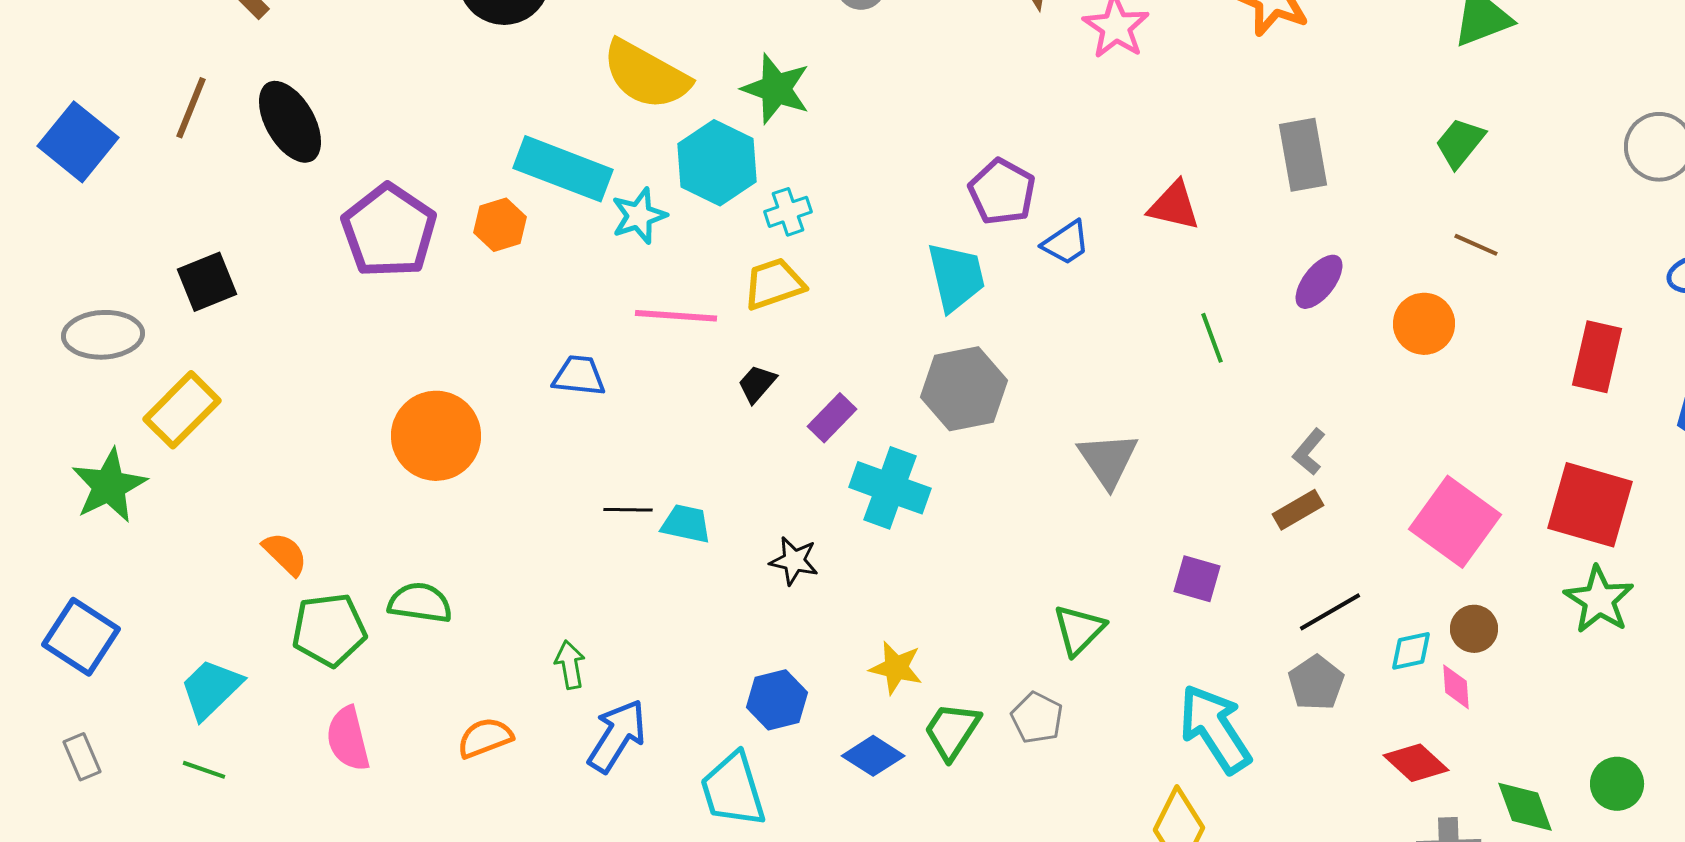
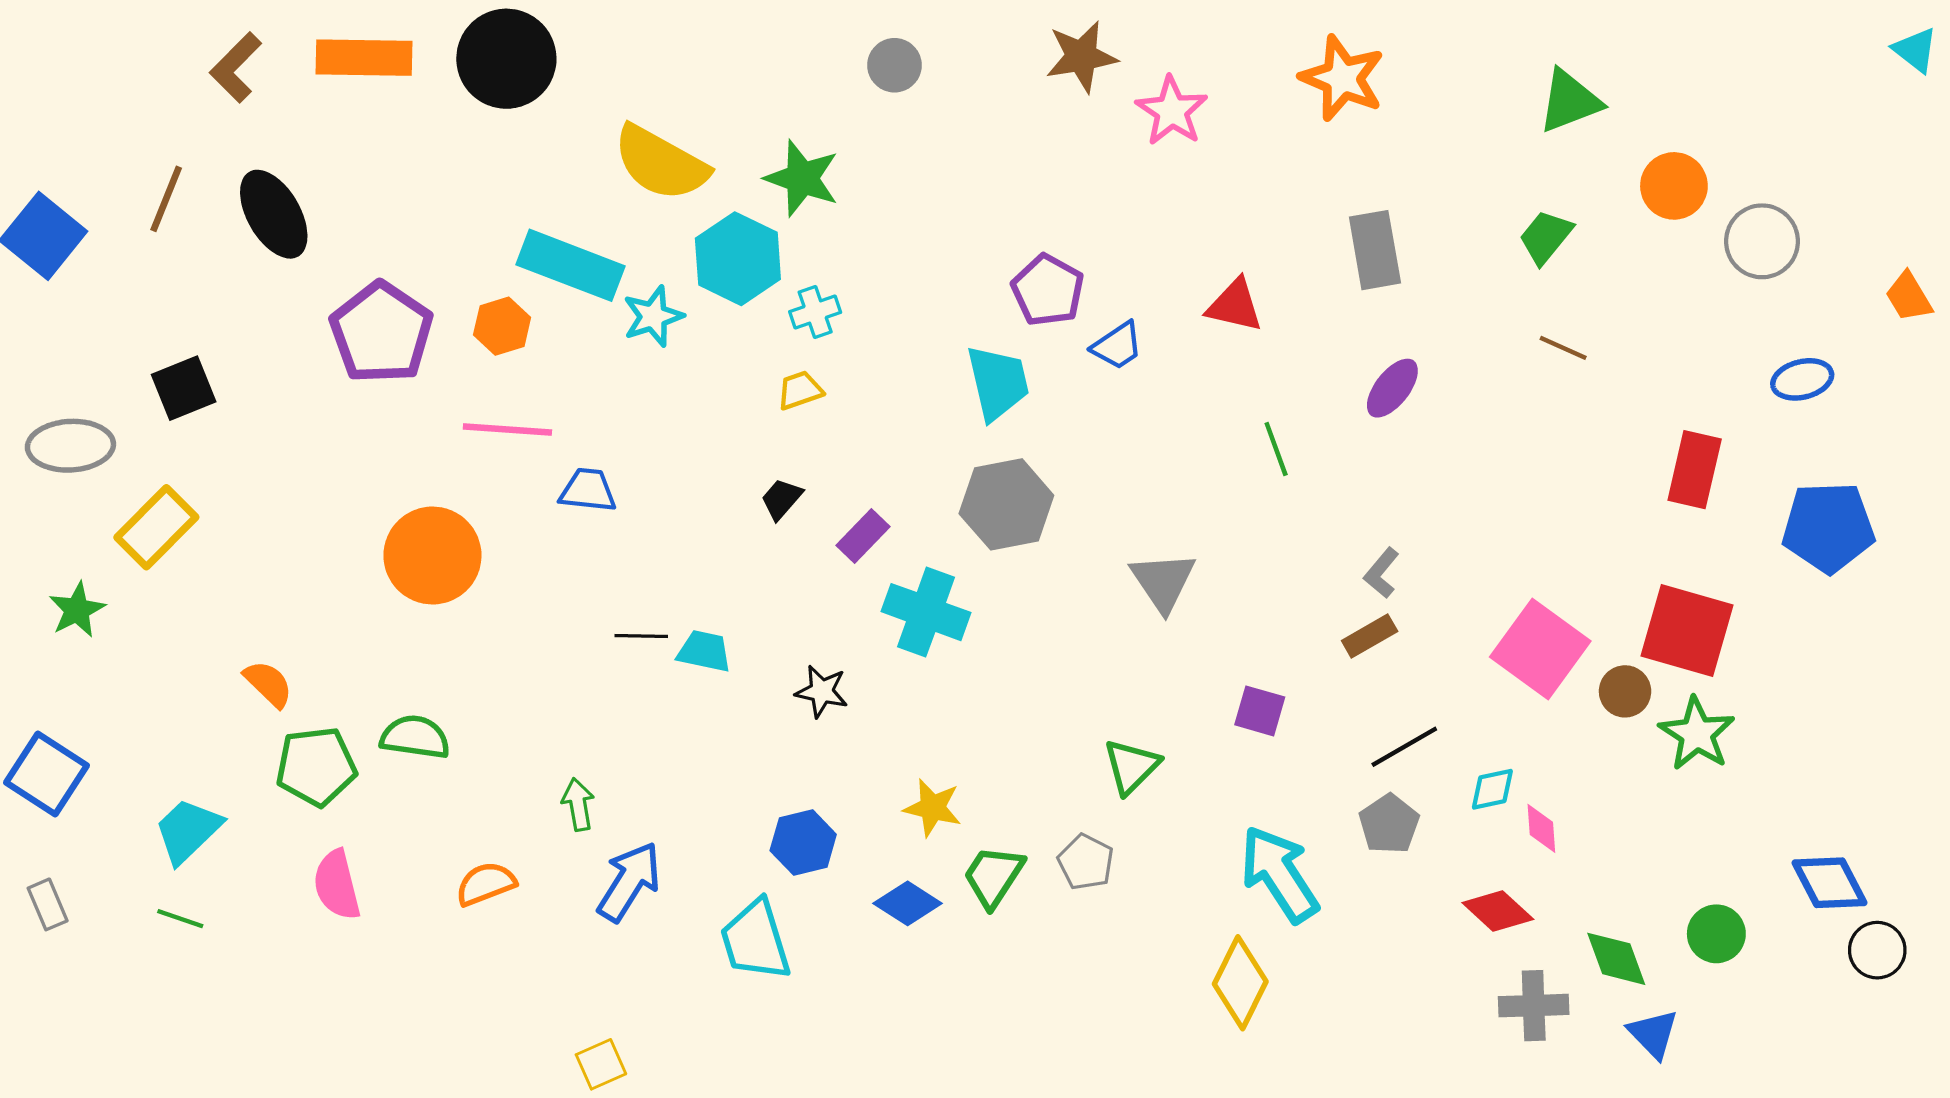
yellow trapezoid: (774, 284) -> (800, 390), size x0.7
pink line: (676, 316) -> (507, 429), moved
orange circle: (1424, 324) -> (1674, 186), moved
green star: (109, 486) -> (77, 610), size x0.7
brown circle: (1474, 629) -> (1625, 691), moved

